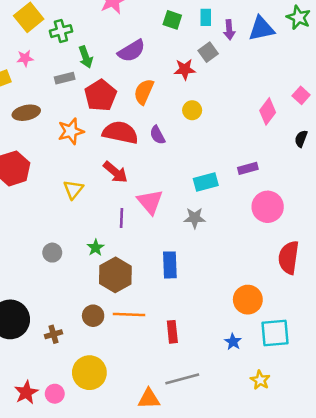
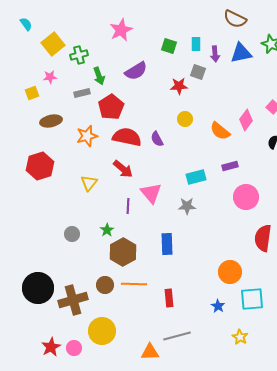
gray square: (208, 52) -> (198, 72), turned -35
orange semicircle: (144, 92) -> (220, 131), moved, turned -75
brown cross: (53, 334) -> (73, 300), size x2.0

